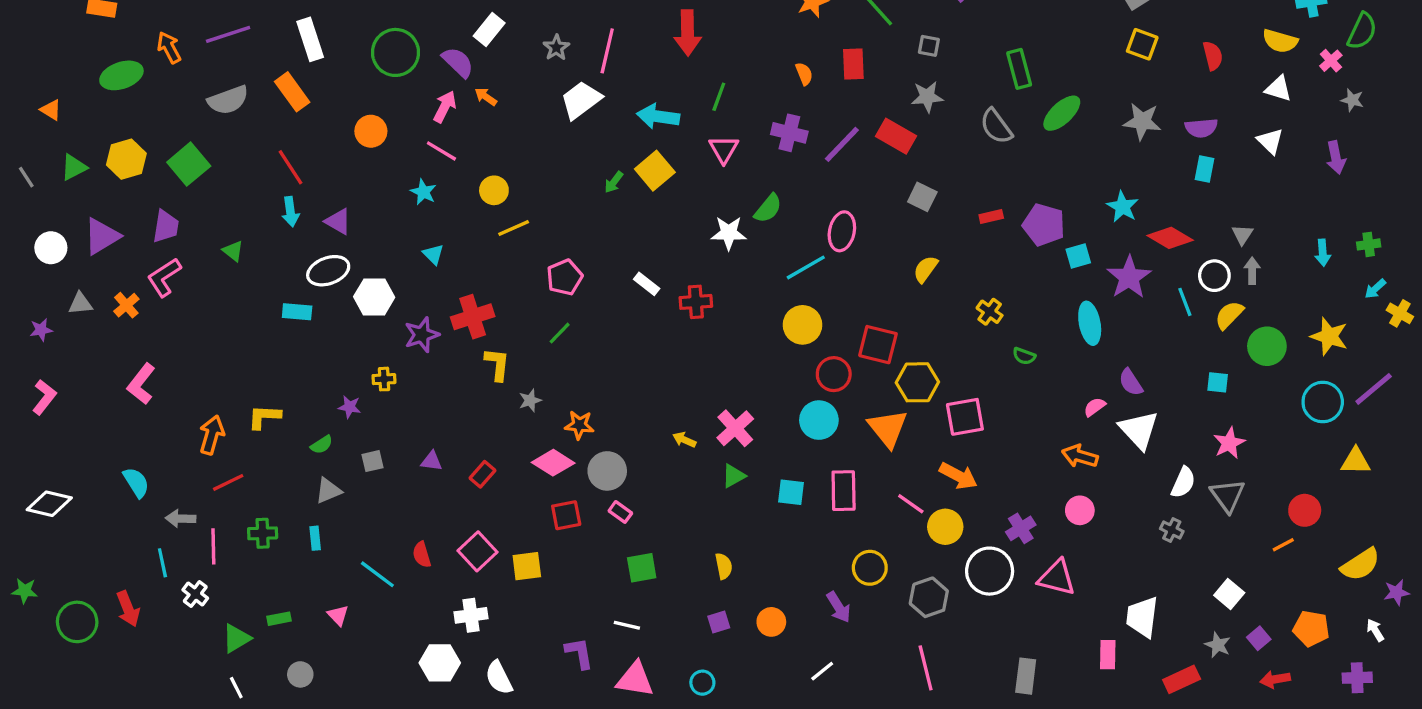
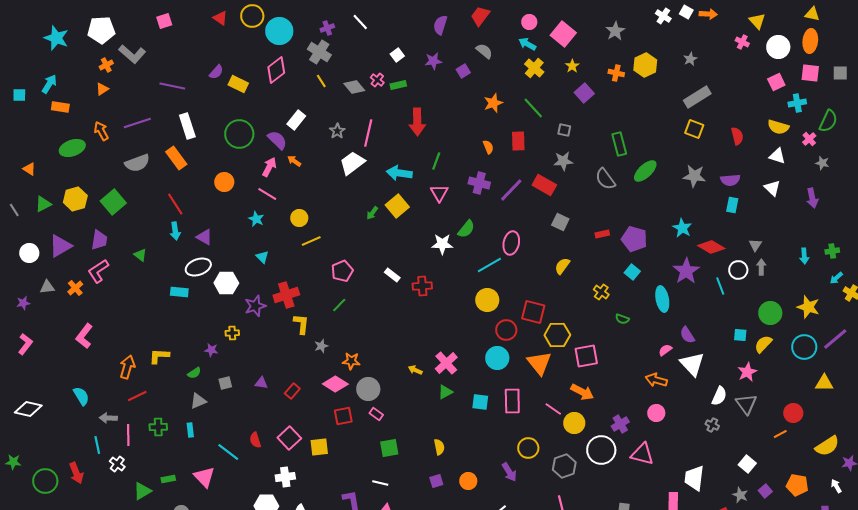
cyan square: (1078, 256) -> (632, 272), moved, turned -35
yellow semicircle: (1229, 315) -> (763, 344), moved
pink triangle: (338, 615) -> (204, 477), size x1.6

